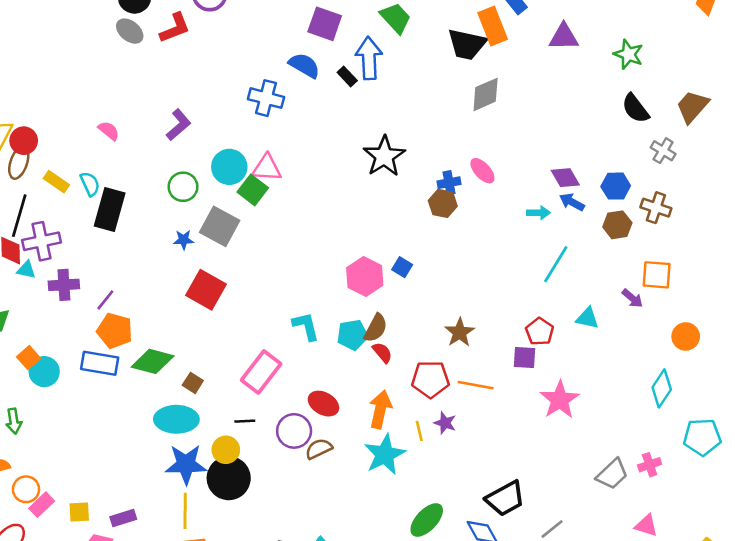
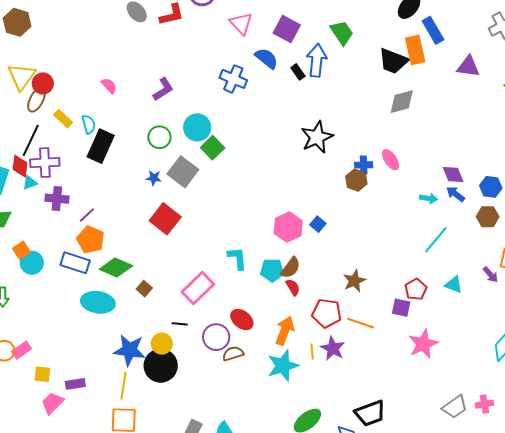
pink triangle: (267, 168) -> (241, 24), moved, turned 35
cyan triangle: (26, 270) -> (30, 183), turned -42
cyan ellipse: (176, 419) -> (98, 302), moved
purple star: (445, 423) -> (333, 348), size x1.4
pink rectangle: (42, 505) -> (21, 350), moved

